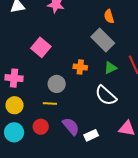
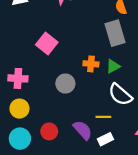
gray rectangle: (103, 40) -> (115, 33), turned 30
green triangle: (110, 68) -> (113, 66), moved
yellow line: (50, 103) -> (103, 117), moved

